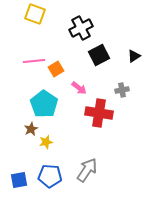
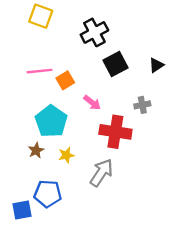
yellow star: (46, 142) -> (66, 155), moved
gray arrow: (87, 170) -> (101, 173), moved
blue pentagon: (50, 176) -> (48, 194), moved

